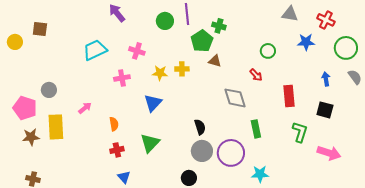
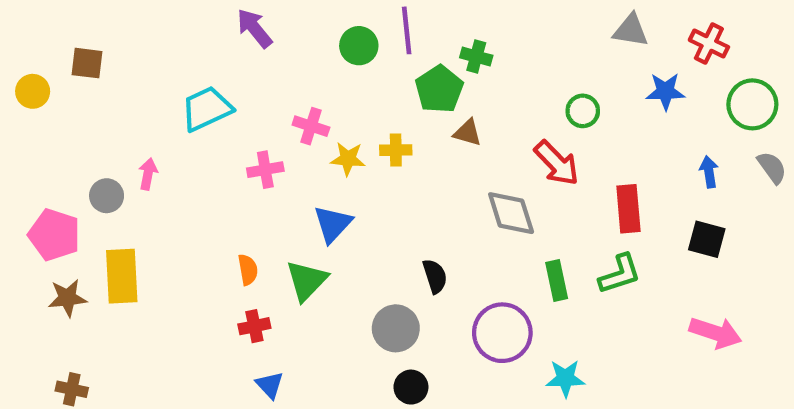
pink cross: (137, 51) -> (311, 126), moved
red arrow: (256, 75) -> (557, 163), size x1.6
pink arrow: (85, 108) -> (148, 174), moved, turned -40
green L-shape: (300, 132) -> (620, 274), moved, turned 55
green triangle: (150, 143) -> (307, 281), moved
gray circle: (202, 151) -> (396, 328), moved

